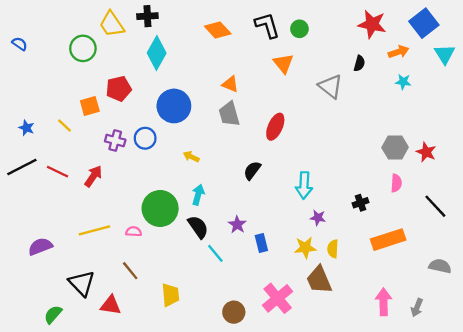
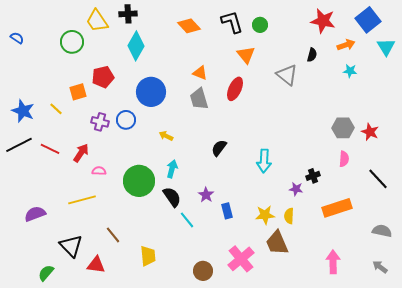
red ellipse: (275, 127) -> (235, 89), moved
blue star: (26, 128) -> (23, 111), size x1.6
purple star: (318, 218) -> (296, 189), moved
pink semicircle: (134, 232) -> (99, 171), moved
gray arrow: (417, 308) -> (380, 267), moved, turned 105

